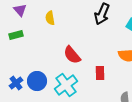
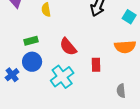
green rectangle: (16, 35) -> (31, 41), moved
blue circle: (37, 81) -> (32, 62), moved

